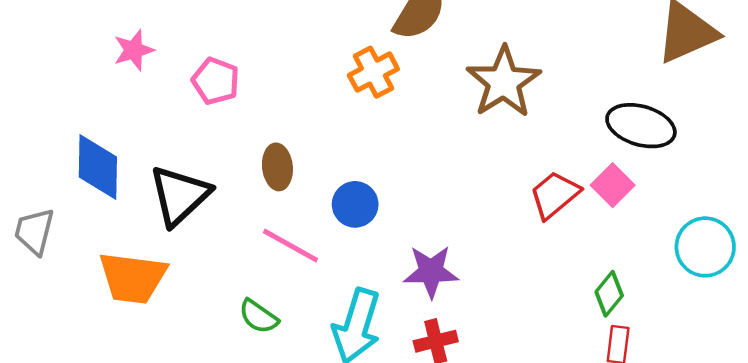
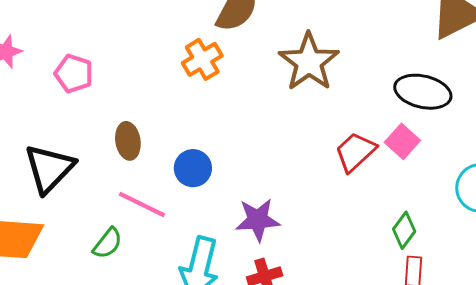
green semicircle: (258, 316) -> (108, 243), moved, turned -84

